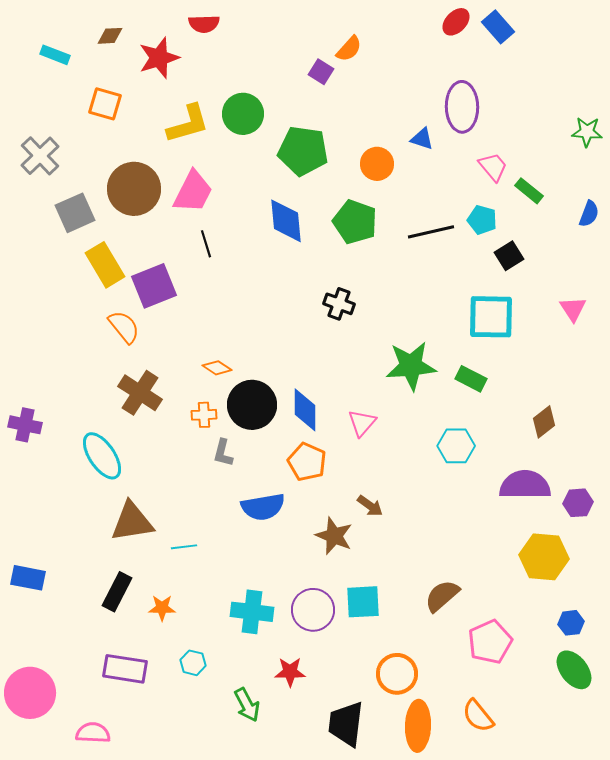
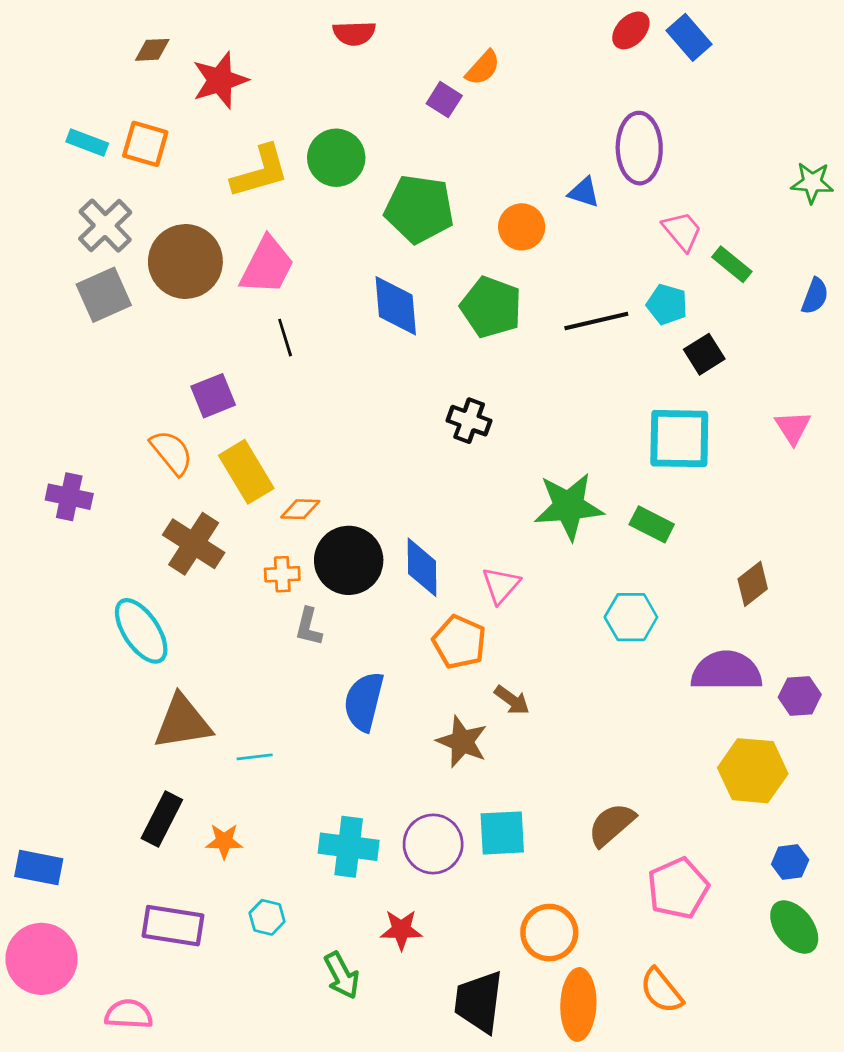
red semicircle: (204, 24) -> (354, 33), moved
cyan rectangle: (55, 55) -> (87, 143), moved
gray cross: (40, 156) -> (105, 226), moved
yellow rectangle: (105, 265) -> (246, 472), moved
purple square: (154, 286) -> (213, 396), size x0.7
orange diamond: (217, 368) -> (300, 509), turned -32
purple cross: (25, 425) -> (69, 497), moved
orange pentagon: (307, 462) -> (459, 642), moved
blue semicircle: (263, 507) -> (364, 701), turned 114
blue rectangle: (28, 578) -> (39, 868), moved

